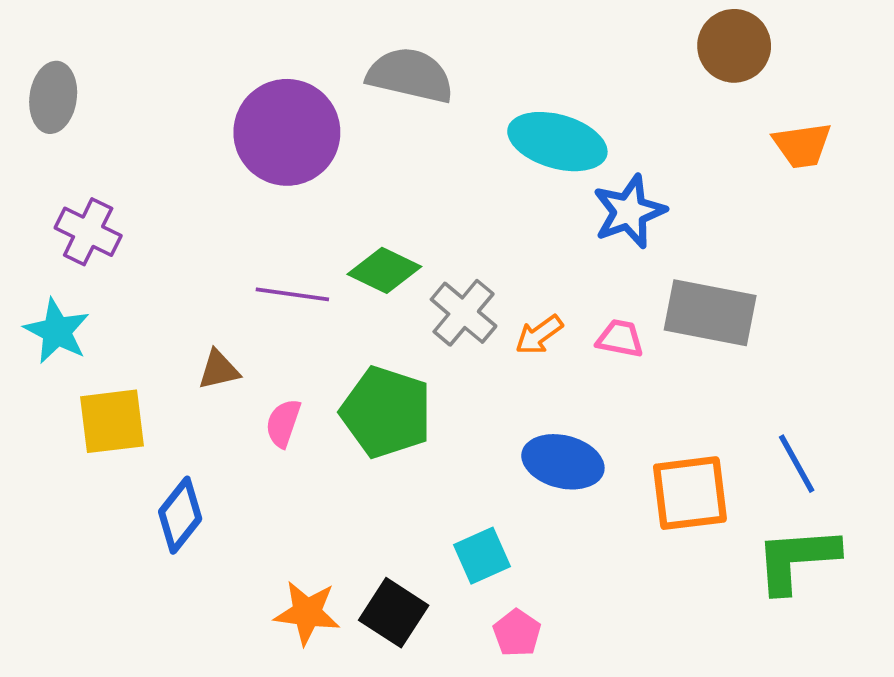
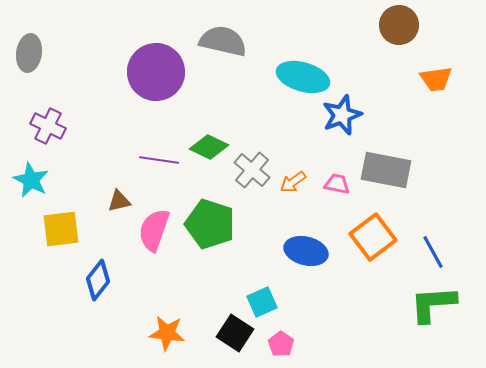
pink semicircle: (283, 423) -> (154, 230), size x1.6
orange square: (690, 493) -> (373, 237), moved, turned -30
black square: (394, 613) -> (235, 333), moved

